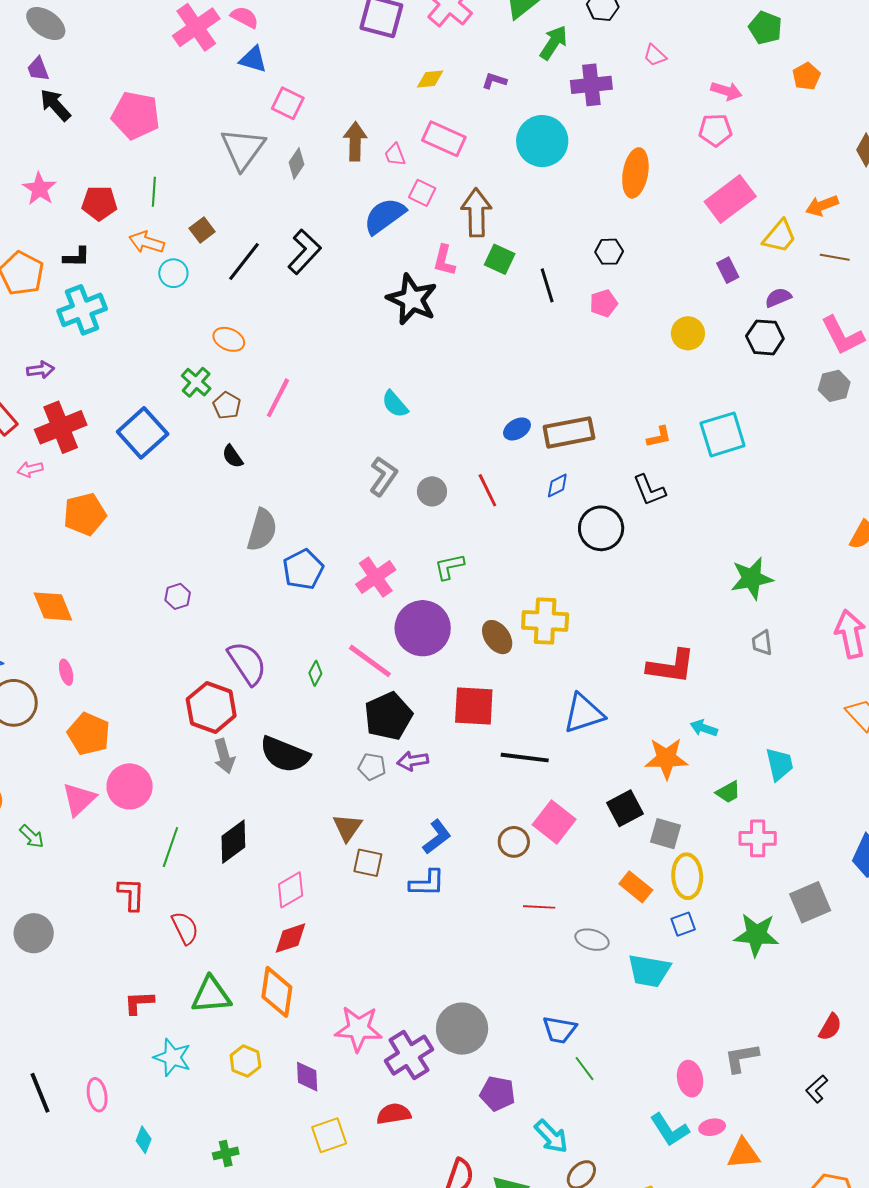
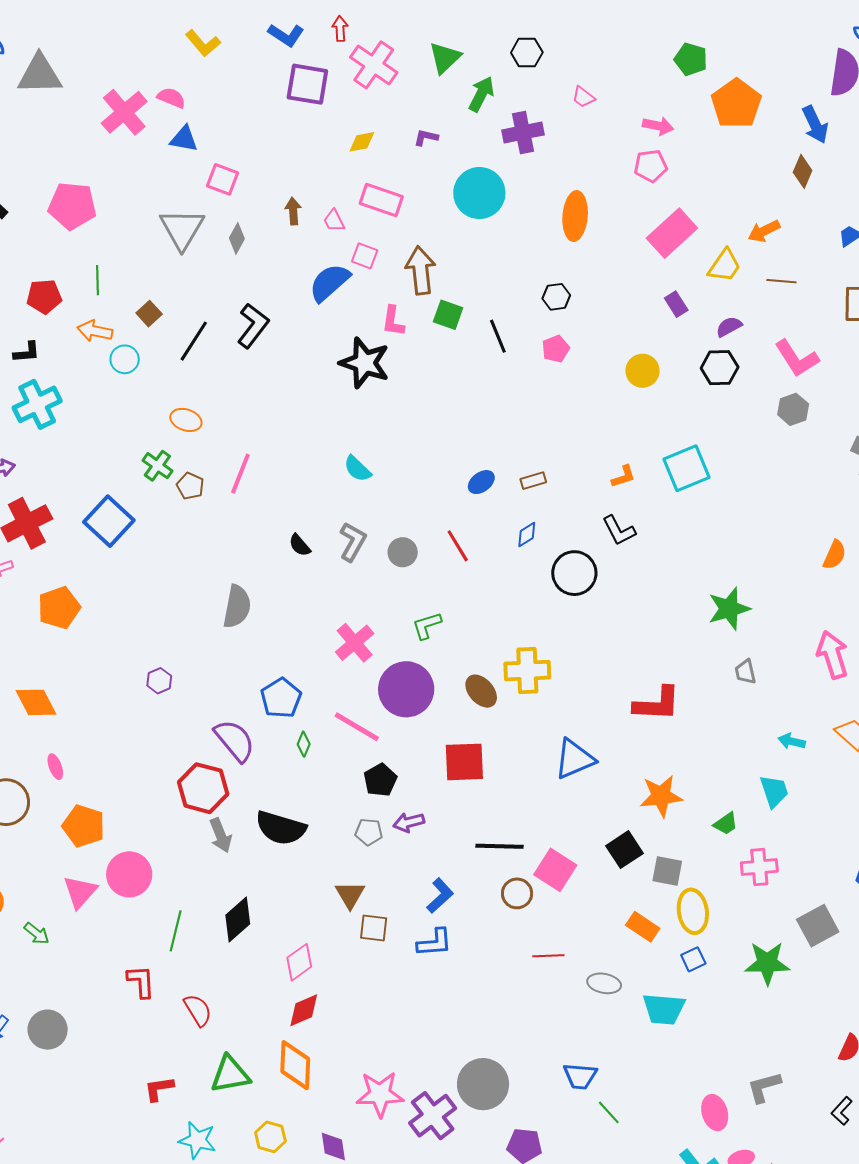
orange pentagon: (806, 76) -> (736, 104), size x1.8
brown arrow: (355, 141) -> (293, 211), size x0.7
brown rectangle: (569, 432) -> (533, 481), size x0.5
black semicircle: (233, 456) -> (300, 545), moved
blue pentagon: (303, 569) -> (281, 698), moved
black pentagon: (388, 716) -> (380, 780), size x0.7
cyan arrow: (704, 728) -> (792, 741), moved
black line: (525, 758) -> (500, 846), moved

